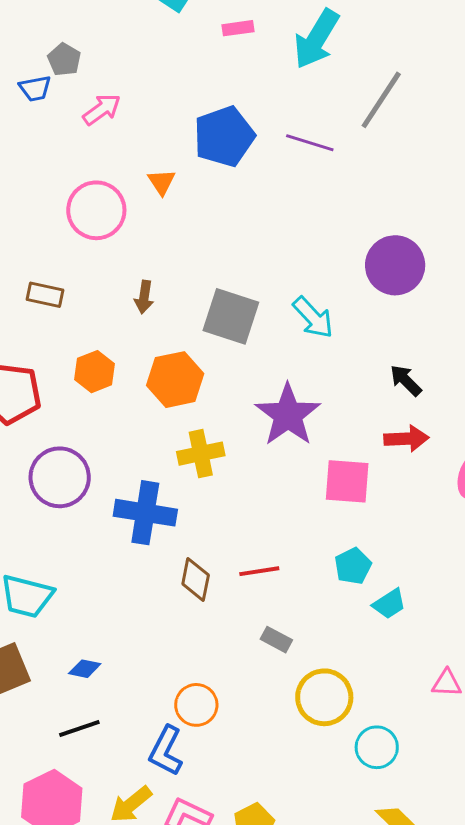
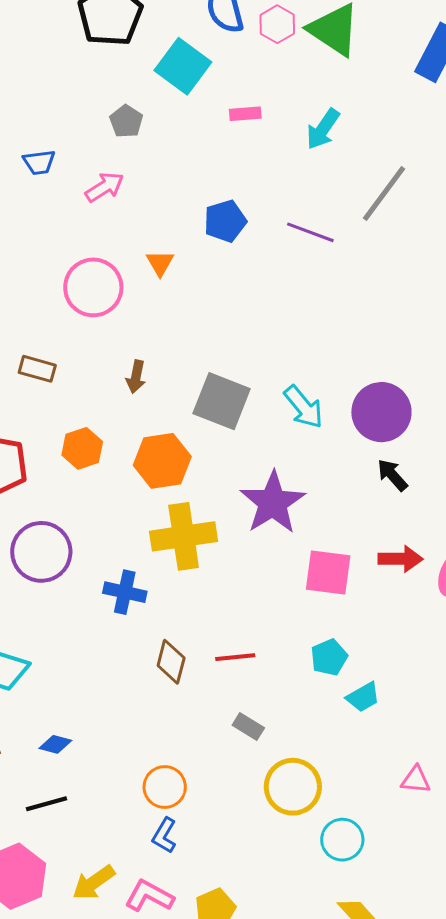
cyan arrow: (316, 39) -> (323, 129), size x0.7
gray pentagon: (64, 60) -> (126, 121), moved
blue pentagon: (224, 136) -> (225, 221), size x0.7
purple circle: (395, 265) -> (381, 412), moved
red arrow: (406, 439) -> (400, 559), moved
yellow cross: (201, 454) -> (184, 536), size x1.4
blue cross: (145, 513) -> (125, 592), size x0.7
blue L-shape: (166, 751) -> (164, 835), moved, size x0.7

